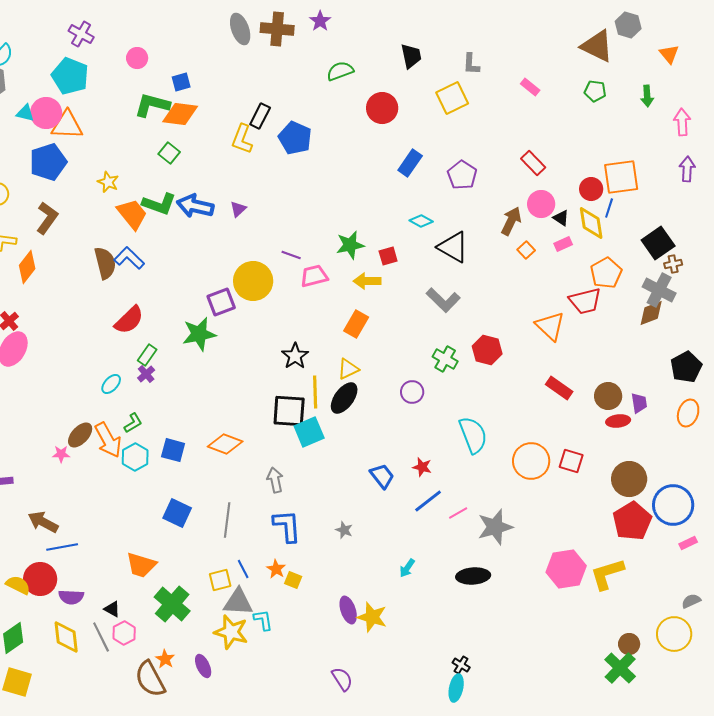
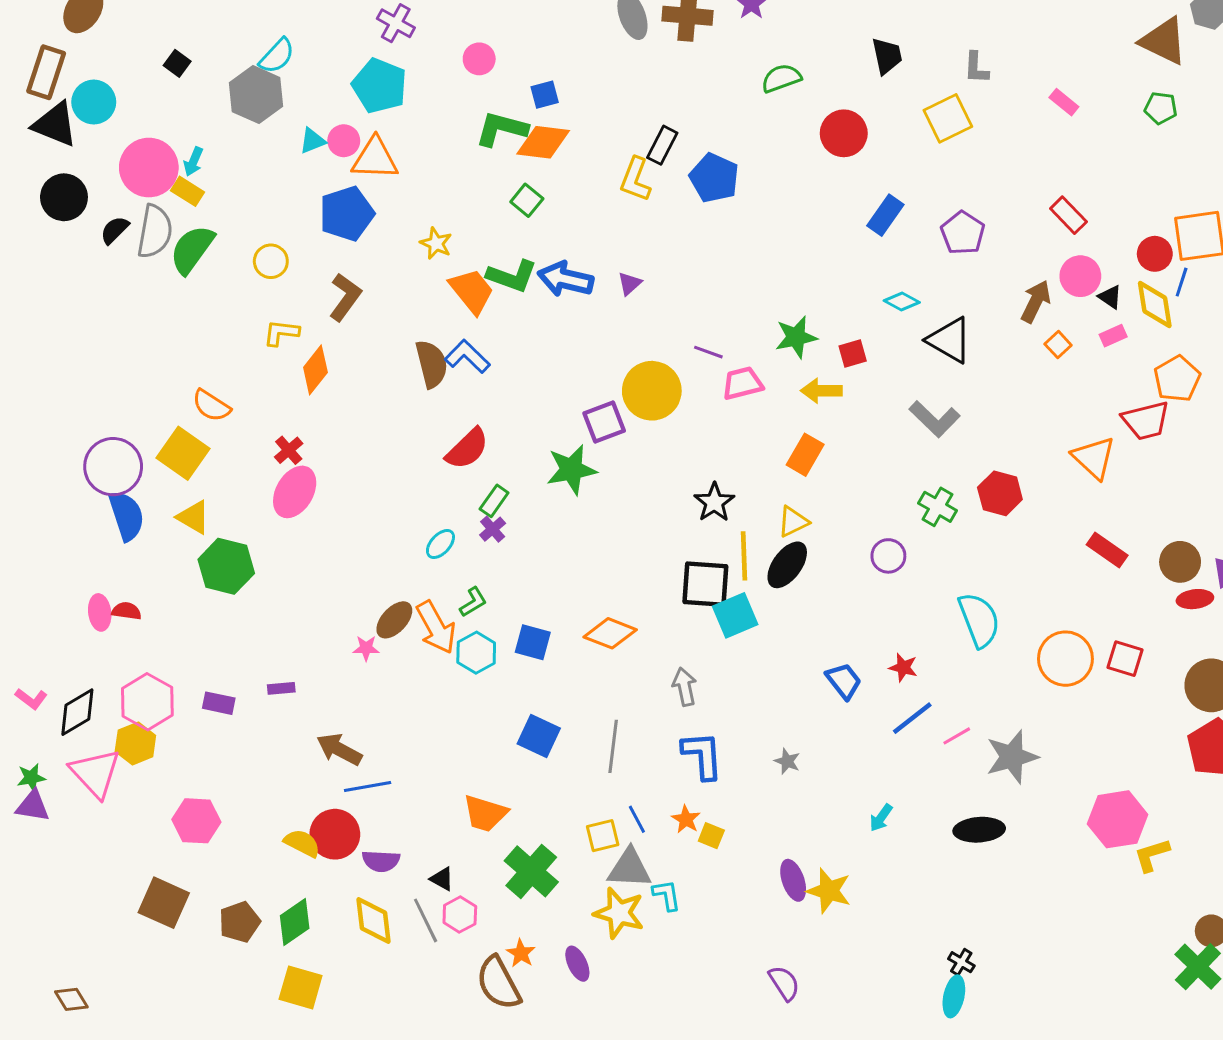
cyan triangle: (25, 113) -> (312, 141), turned -36
pink circle: (46, 113) -> (344, 141), size x0.7
yellow L-shape: (607, 574) -> (1152, 855), moved, size x0.7

